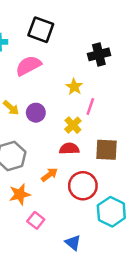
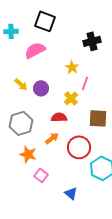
red semicircle: (69, 149) -> (59, 117), moved
orange star: (20, 194) -> (28, 154), turned 30

